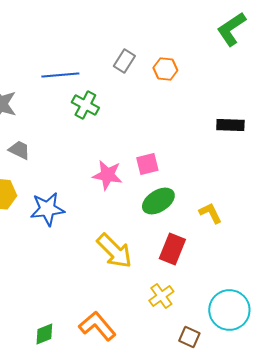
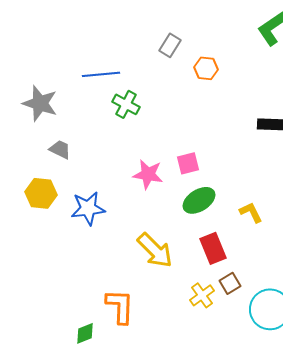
gray rectangle: (124, 61) -> (170, 45), moved
red rectangle: (172, 249) -> (213, 248), turned -44
orange L-shape: (97, 326) -> (120, 306), moved, turned 42
brown square: (189, 337) -> (230, 283), moved, turned 35

